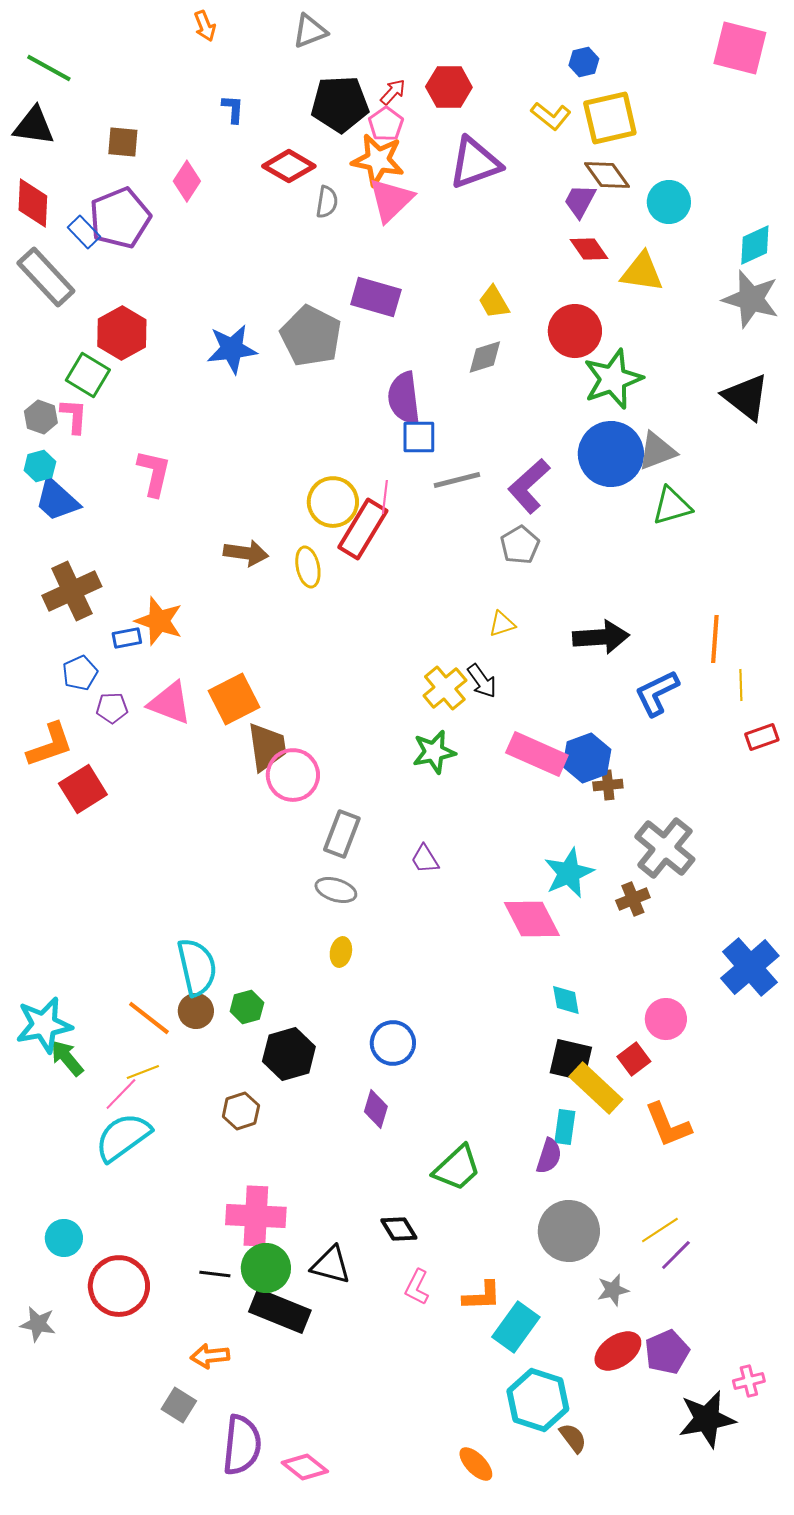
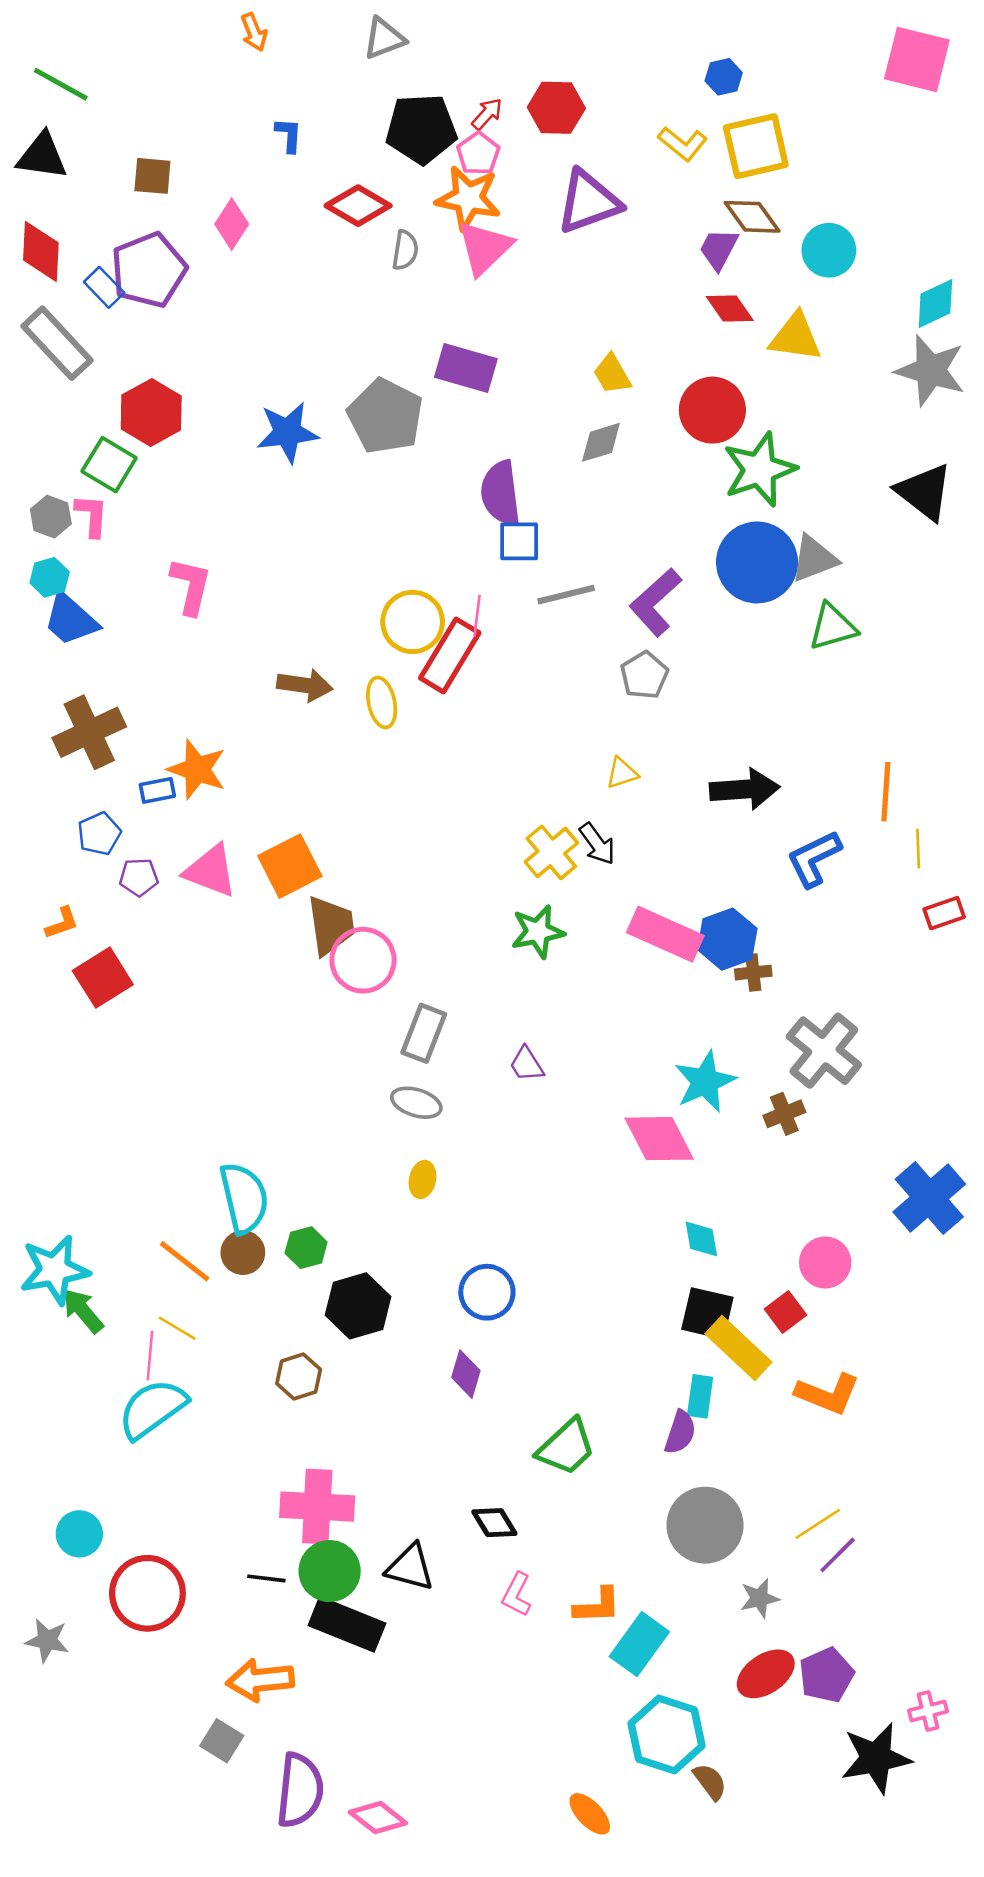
orange L-shape: (50, 745) -> (62, 923), size x0.6
yellow line: (143, 1072) -> (177, 1328), turned 52
pink line: (121, 1094) -> (150, 1355), turned -39
orange L-shape: (668, 1125) -> (828, 1394), turned -46
orange arrow: (210, 1356) -> (260, 1680), size x1.4

